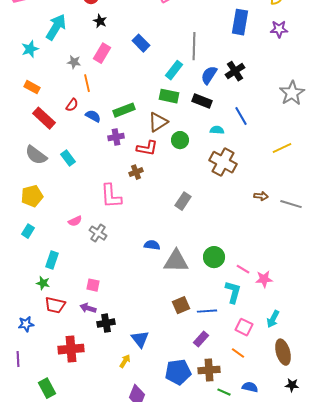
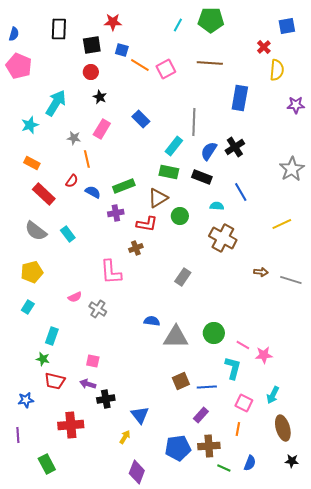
purple star: (279, 29) -> (296, 105), moved
orange line: (238, 353) -> (238, 429), turned 64
blue semicircle: (250, 387) -> (250, 463), turned 98

